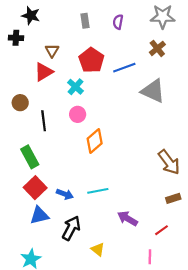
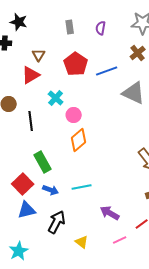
cyan cross: (75, 87) -> (56, 98), moved
pink circle: (78, 114) -> (74, 115), moved
green rectangle: (30, 157) -> (43, 162), moved
pink line: (150, 257) -> (120, 240), moved, turned 64

